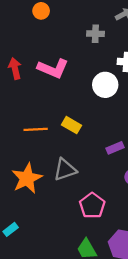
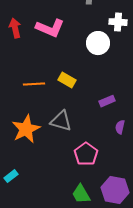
gray triangle: (65, 170) -> (61, 121), turned 35

